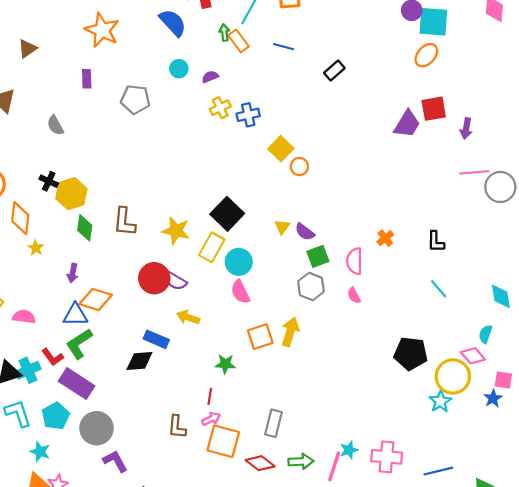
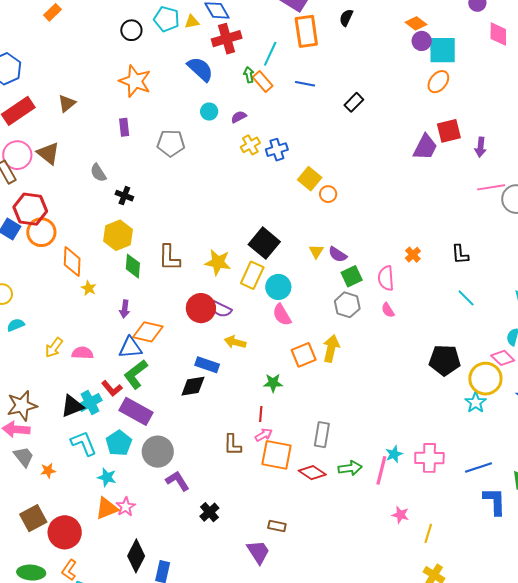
black cross: (49, 181) -> (124, 196), moved

